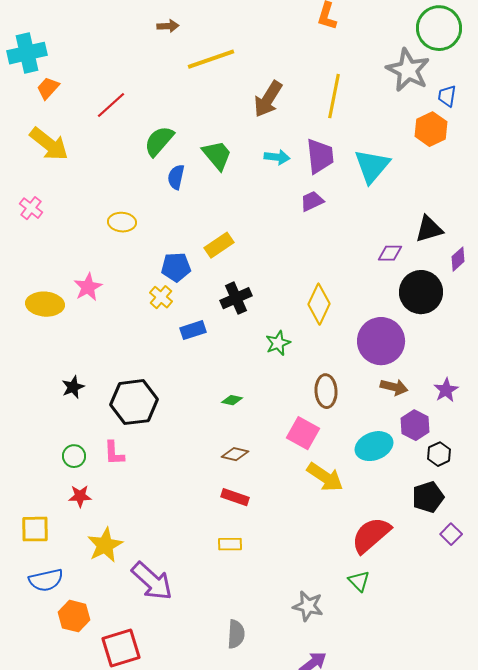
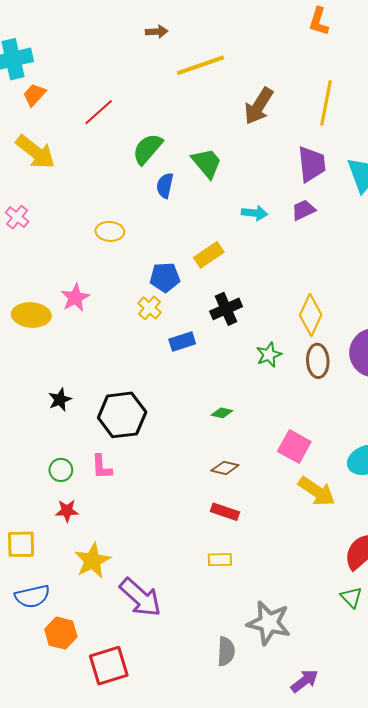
cyan arrow: (277, 157) -> (255, 213), moved
brown ellipse: (326, 391) -> (318, 361), moved
gray star: (308, 606) -> (269, 623), moved, size x1.4

